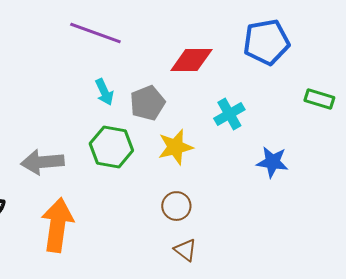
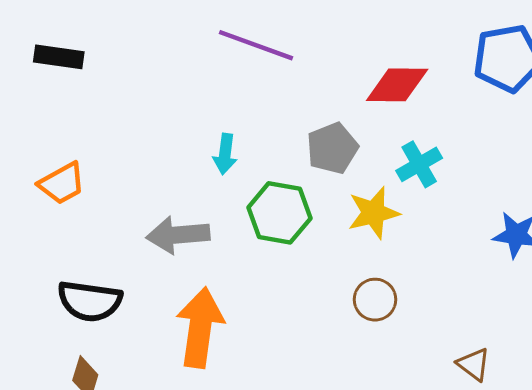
cyan arrow: (104, 92) -> (225, 154), moved, turned 32
cyan cross: (229, 114) -> (419, 164), moved
brown triangle: (185, 250) -> (474, 364), moved

